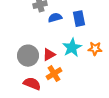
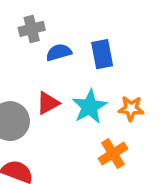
red triangle: (49, 55) -> (48, 103), moved
orange cross: (54, 74) -> (113, 154), moved

